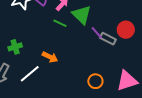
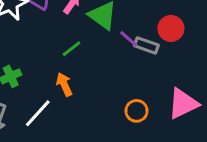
green line: (60, 23) -> (71, 49), moved, turned -56
orange arrow: (50, 57) -> (64, 84), turned -133

